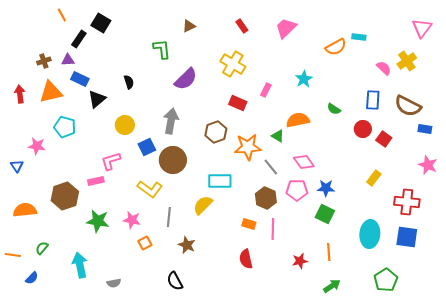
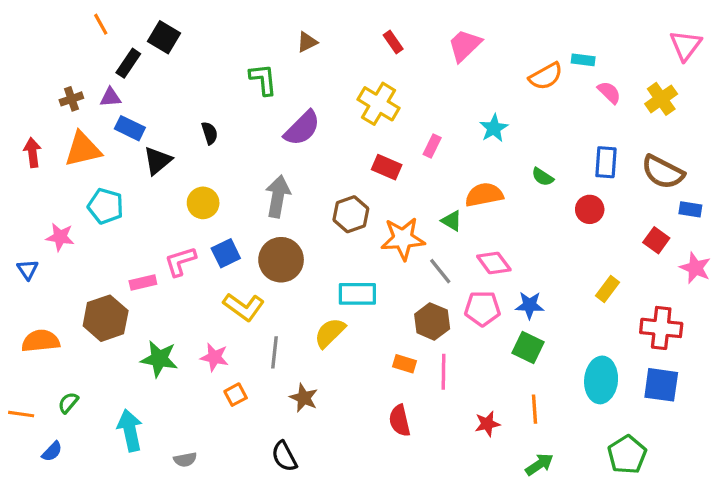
pink semicircle: (384, 68) -> (609, 92), moved
red square: (384, 139) -> (656, 240), moved
blue square: (147, 147) -> (226, 253), moved
pink rectangle: (96, 181) -> (143, 282), moved

